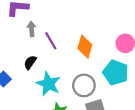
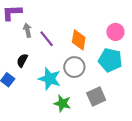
black semicircle: (30, 62) -> (22, 60), moved
gray circle: (84, 85) -> (74, 67), moved

